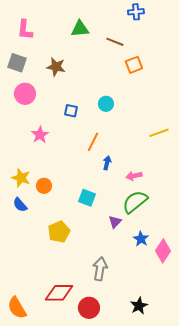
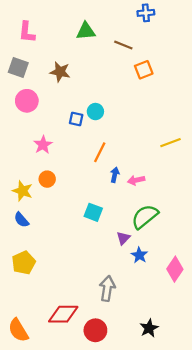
cyan circle: (106, 104) -> (95, 112), moved
pink arrow: (134, 176) -> (136, 180), moved
orange circle: (44, 186) -> (47, 179), moved
yellow pentagon: (59, 232) -> (24, 263), moved
blue star: (141, 239) -> (139, 255), moved

